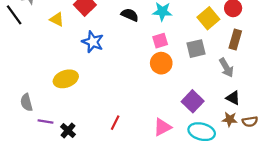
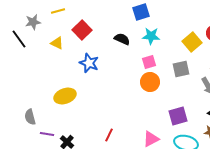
purple square: (193, 101) -> (178, 116), turned 30

